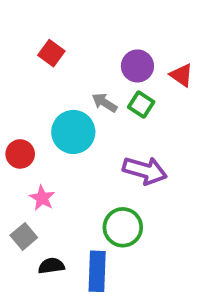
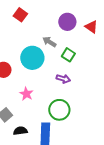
green square: (141, 104) -> (68, 55), moved
purple arrow: (145, 170) -> (63, 79), moved, size x0.6
pink star: (42, 198) -> (26, 94), moved

